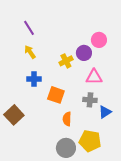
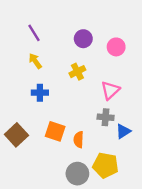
purple circle: (84, 53) -> (83, 39), moved
pink triangle: (94, 77) -> (110, 90), turned -42
orange square: (56, 95) -> (55, 131), moved

